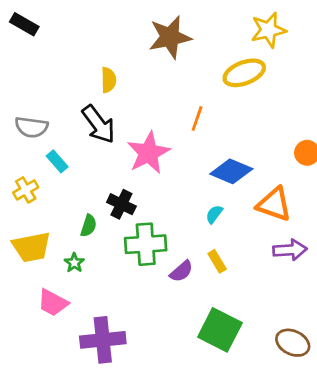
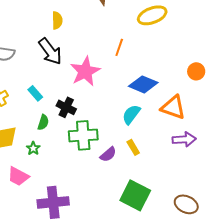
cyan rectangle: (57, 161) -> (35, 93), moved
cyan semicircle: (214, 214) -> (131, 114), size x1.5

